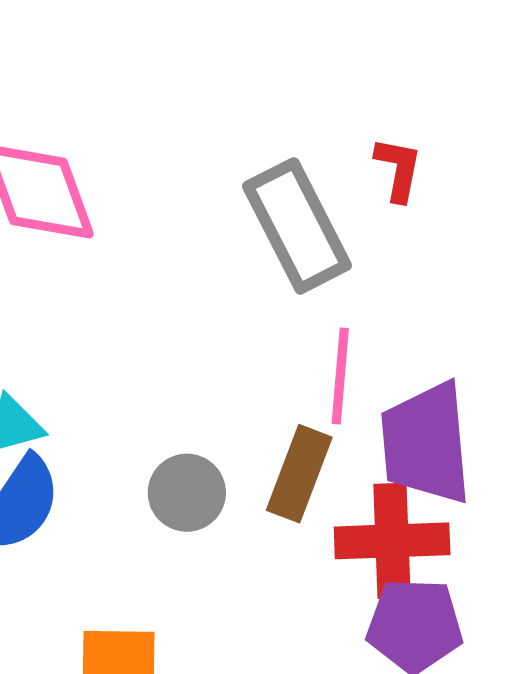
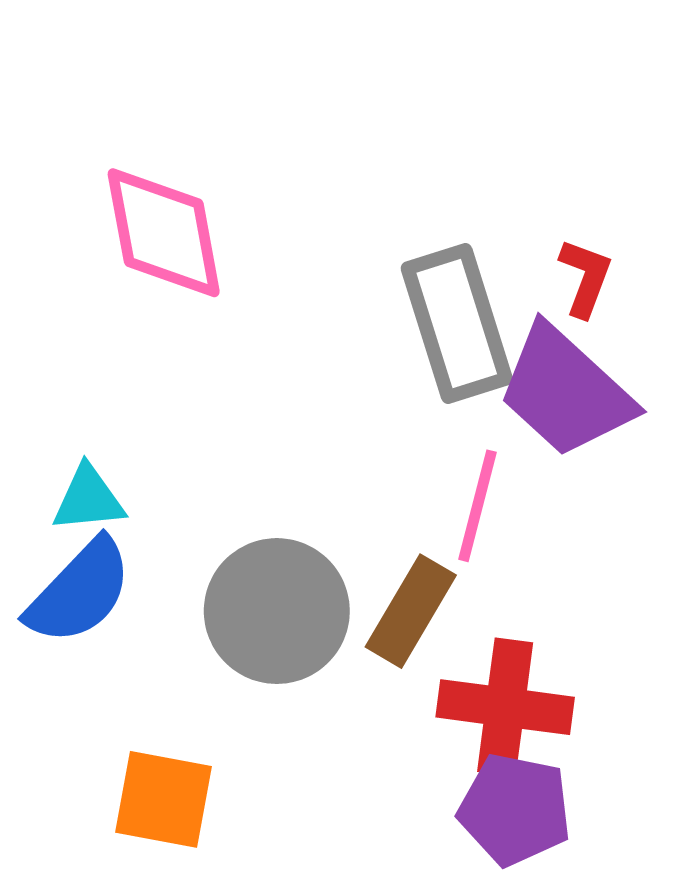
purple trapezoid: (426, 443) -> (566, 391), moved, turned -52
gray circle: (187, 493) -> (277, 611), size x1.6

